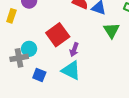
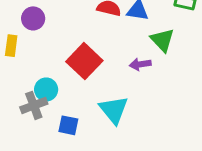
purple arrow: (74, 50) -> (140, 64), moved, turned 72
cyan triangle: (71, 70) -> (114, 110), turned 35

